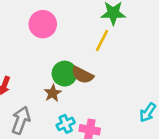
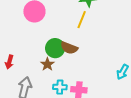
cyan cross: (66, 124) -> (60, 87), turned 32

